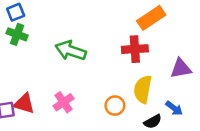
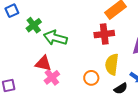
green cross: (17, 34) -> (34, 25), moved, turned 35
red triangle: (24, 104) -> (43, 63), moved

